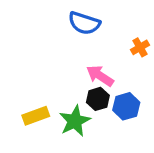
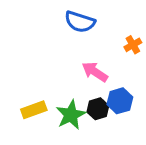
black hexagon: (98, 99) -> (98, 109), moved

